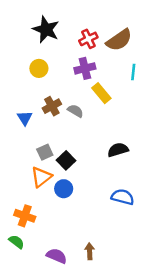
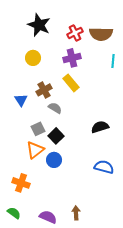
brown semicircle: (119, 40) -> (101, 34), turned 35
yellow rectangle: (101, 93) -> (71, 83), moved
gray semicircle: (75, 111) -> (55, 108), moved
green semicircle: (16, 242) -> (14, 213), moved

